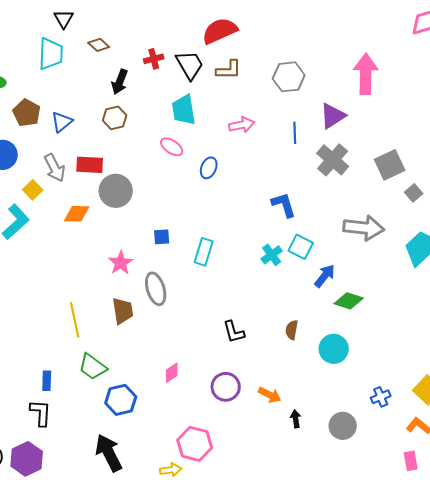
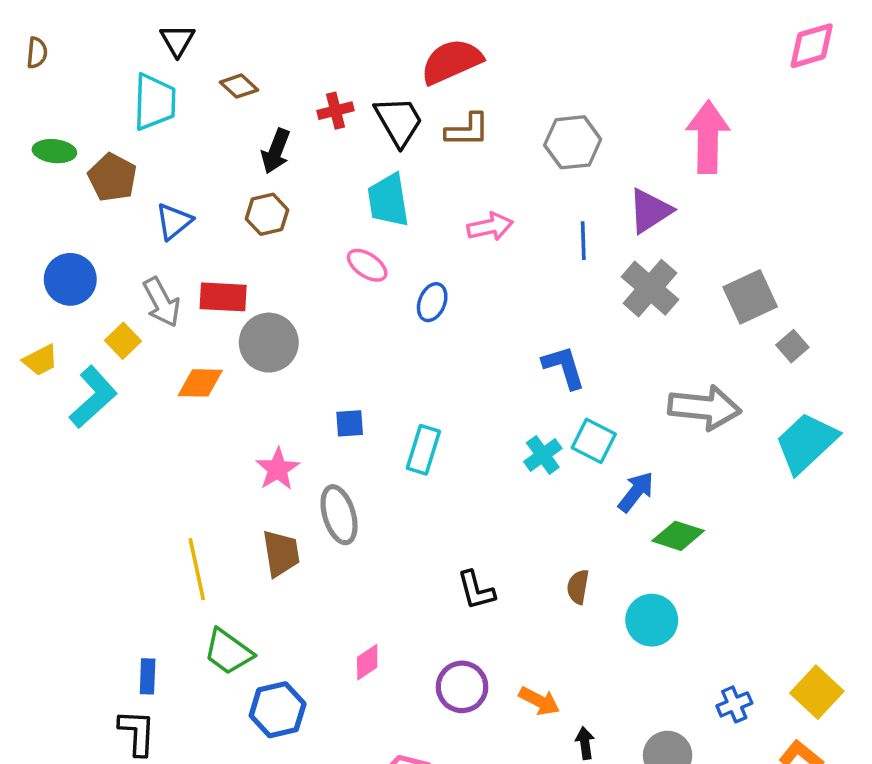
brown pentagon: (27, 113) -> (112, 177), moved

